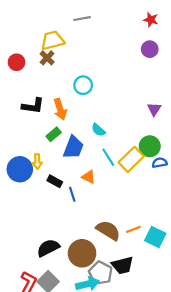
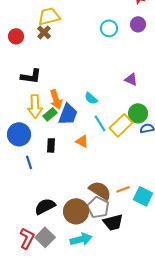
cyan circle: (83, 85) -> (109, 28), moved
orange arrow: (60, 109) -> (56, 99), moved
purple triangle: (154, 109) -> (131, 79), moved, turned -40
green rectangle: (54, 134) -> (50, 114), moved
yellow arrow: (37, 162) -> (35, 106), moved, size x1.6
black rectangle: (55, 181) -> (51, 145), turned 64
blue line: (72, 194) -> (29, 162), moved
gray pentagon: (101, 273) -> (98, 207), moved

